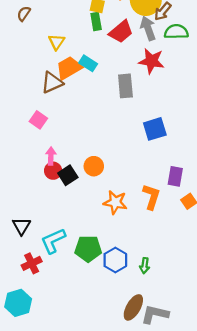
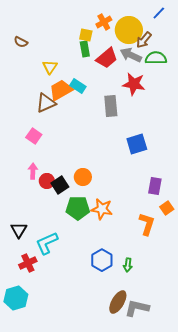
brown semicircle: (24, 14) -> (21, 42), turned -96
gray arrow: (148, 28) -> (131, 55), turned -45
pink arrow: (51, 156) -> (33, 171), moved
orange L-shape: (151, 197) -> (147, 224), moved
green pentagon: (88, 249) -> (78, 208), moved

